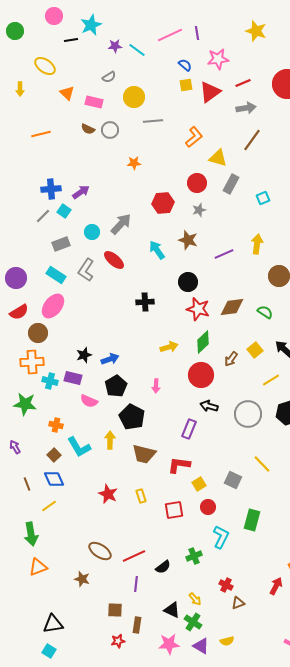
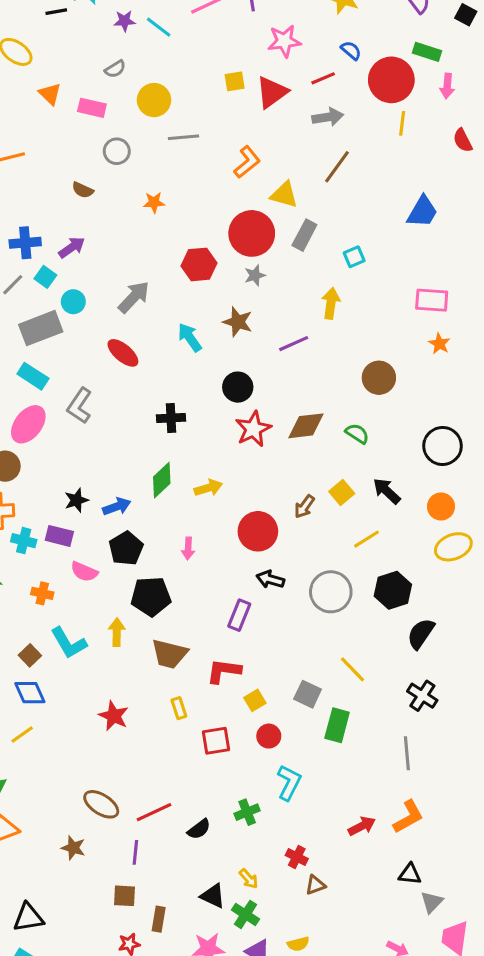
blue semicircle: (185, 65) -> (351, 50), moved
brown semicircle: (88, 129) -> (83, 190), moved
red circle: (197, 183) -> (252, 233), size x1.5
cyan circle: (92, 232) -> (73, 302), moved
gray rectangle: (61, 244) -> (41, 328), size x1.5
yellow arrow: (257, 244) -> (331, 303), moved
gray L-shape: (86, 270) -> (80, 406), moved
red star: (198, 309) -> (253, 429), turned 30
green diamond: (203, 342) -> (162, 480), moved
black pentagon: (132, 417) -> (151, 596), turned -30
orange cross: (56, 425) -> (42, 593), moved
yellow rectangle: (141, 496) -> (179, 708), moved
green rectangle: (252, 520) -> (337, 725), moved
purple line: (136, 584) -> (135, 852), moved
red arrow: (276, 586) -> (362, 826), moved, turned 36

